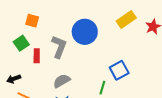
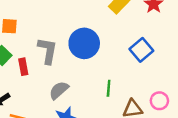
blue circle: (85, 32) -> (84, 43), moved
blue square: (119, 70) -> (141, 50), moved

